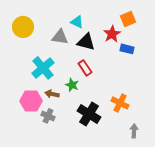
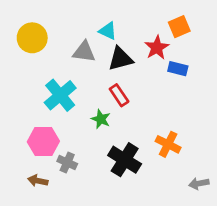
black triangle: (86, 42) -> (120, 59), turned -30
brown arrow: (52, 94) -> (38, 181), moved
gray arrow: (134, 131) -> (199, 183), moved, turned -104

